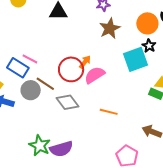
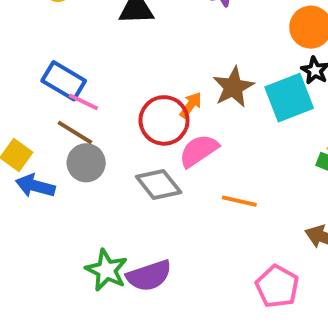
brown star: (110, 28) -> (233, 87), moved
blue rectangle: (18, 68) -> (64, 81), moved
pink semicircle: (95, 75) -> (199, 151), moved
brown line: (45, 84) -> (75, 132), moved

